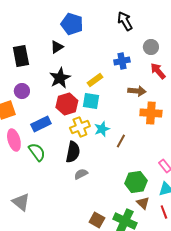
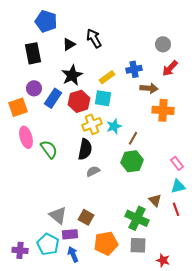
black arrow: (125, 21) -> (94, 38), moved
blue pentagon: (72, 24) -> (46, 21), moved
blue cross: (122, 61) -> (134, 69), moved
red arrow: (158, 71) -> (170, 68), turned -96
blue rectangle: (41, 124) -> (53, 98), moved, turned -30
green hexagon: (136, 182) -> (132, 161), moved
gray triangle: (21, 202) -> (58, 215), moved
brown square: (97, 220) -> (86, 217), moved

